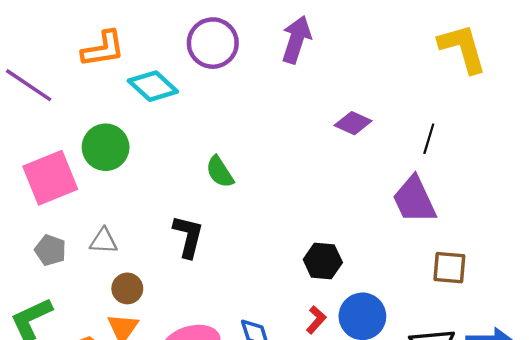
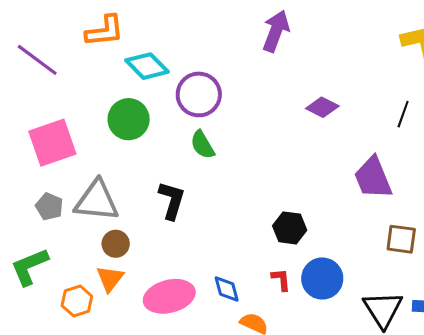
purple circle: (213, 43) -> (199, 94), moved
black line: (429, 139) -> (403, 114), moved
green circle: (106, 147) -> (129, 119), moved
gray triangle: (103, 241) -> (97, 201), size x1.8
red L-shape: (316, 320) -> (281, 280), turned -50

